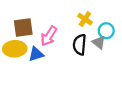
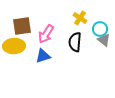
gray triangle: (99, 42) -> (104, 40), moved
blue triangle: (36, 54) -> (43, 56), moved

